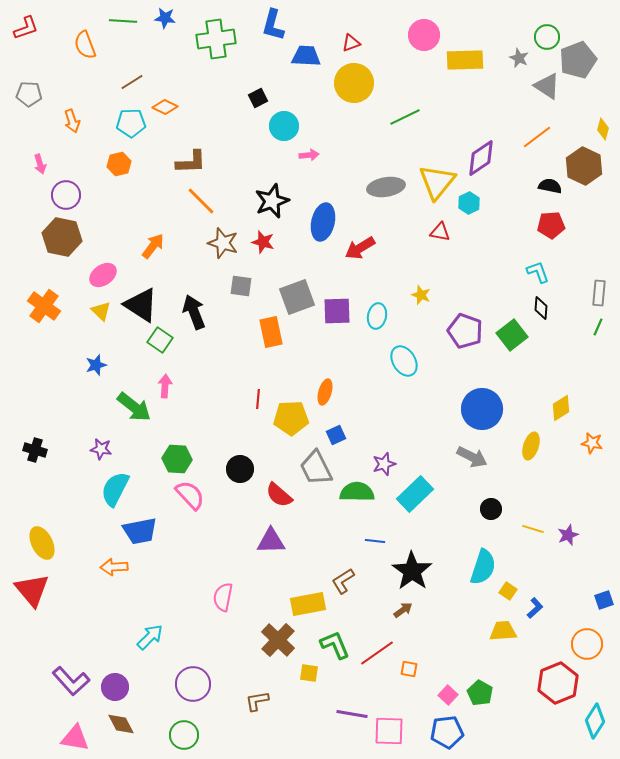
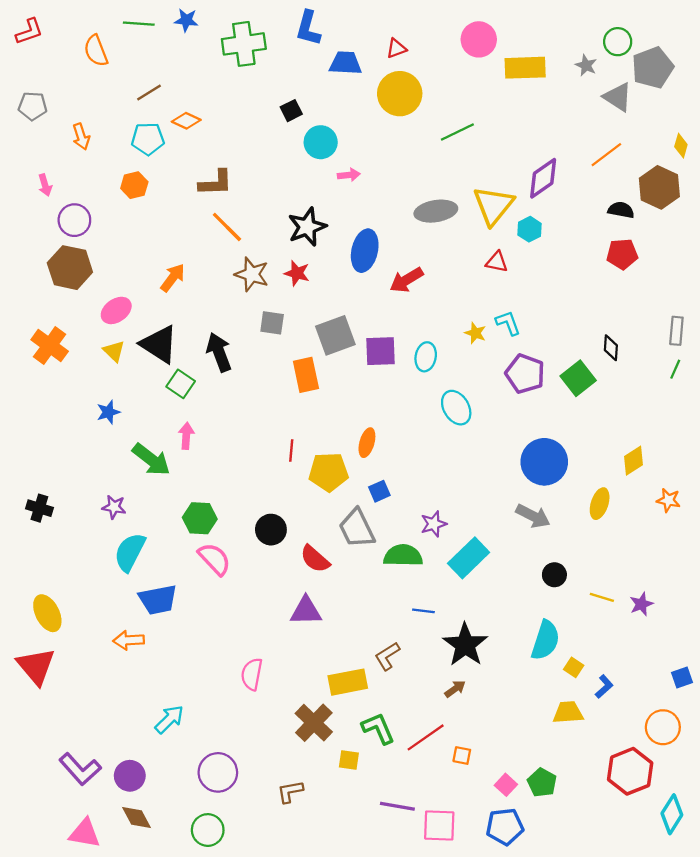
cyan L-shape: (538, 272) -> (508, 323), moved

